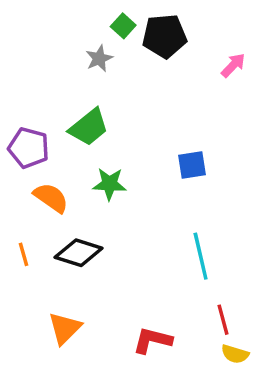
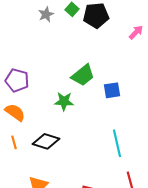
gray star: (99, 58) -> (46, 14), moved
green trapezoid: (89, 127) -> (83, 75), moved
orange semicircle: (51, 198) -> (15, 112), moved

